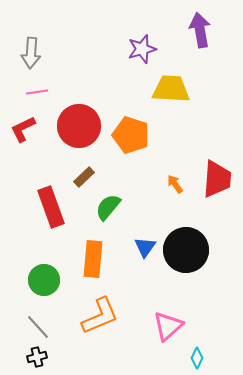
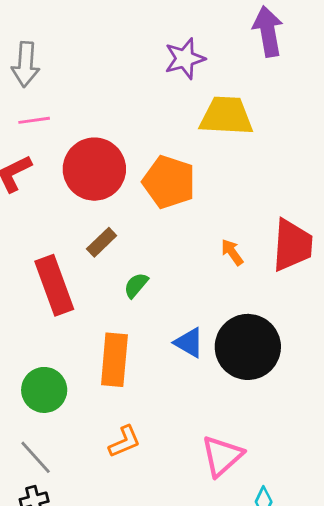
green semicircle: (108, 207) -> (136, 285), size x0.7
blue triangle: (145, 247) -> (189, 343), turned -35
orange L-shape: (100, 316) -> (124, 442), size x0.6

